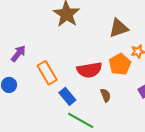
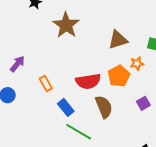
orange rectangle: (47, 73) -> (46, 84), size x0.7
brown semicircle: (106, 95) -> (104, 107), size x1.6

